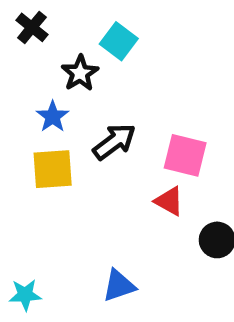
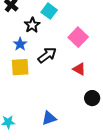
pink square: (185, 155) -> (78, 37), moved, turned 30
red triangle: (169, 201) -> (79, 69), moved

